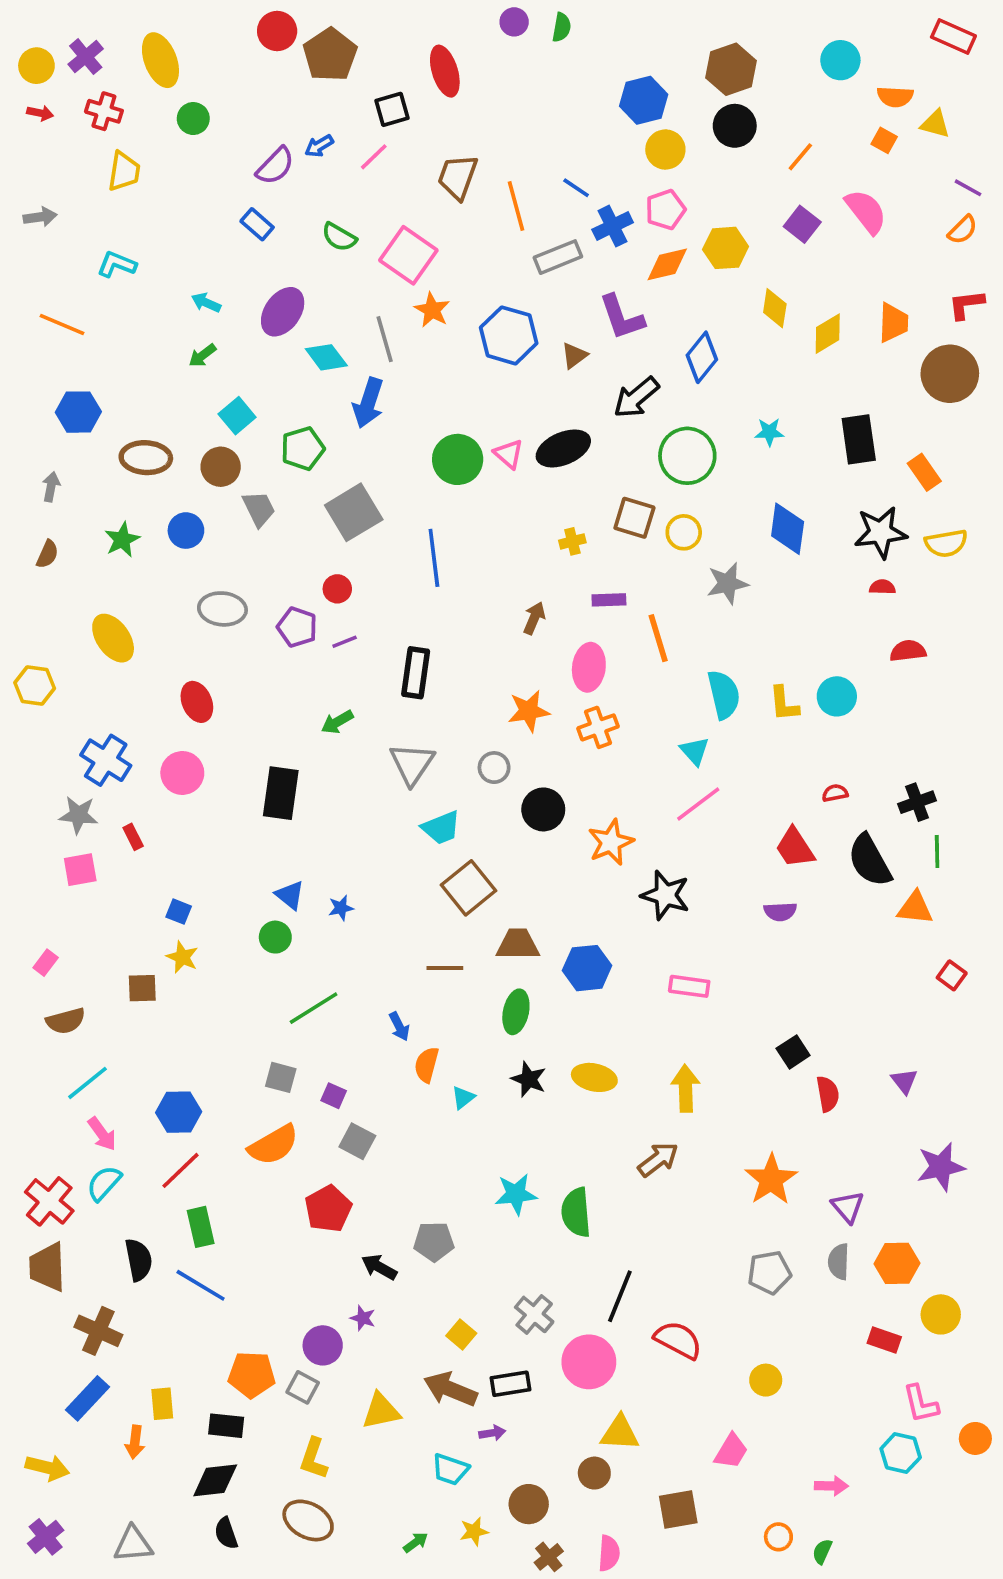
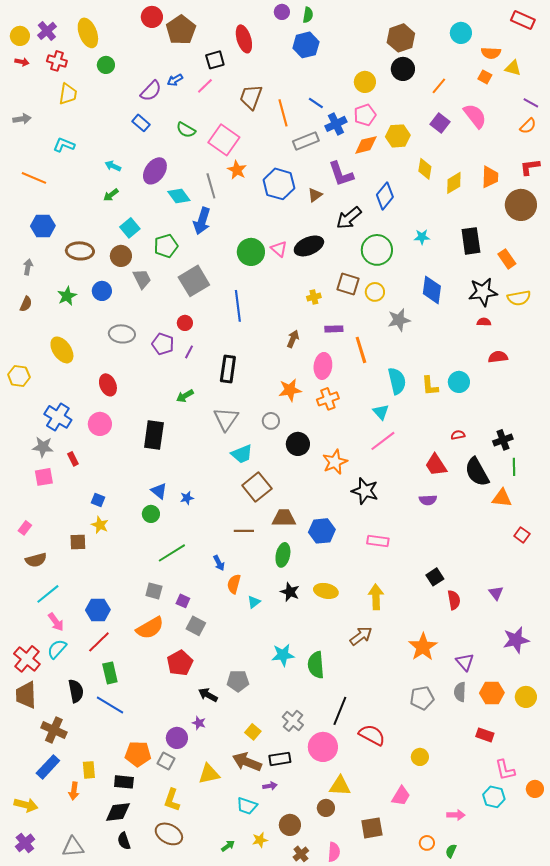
blue hexagon: (644, 100) -> (306, 45), moved
purple line: (345, 642) -> (189, 352), turned -40
yellow circle: (941, 1314) -> (526, 697), moved

